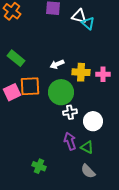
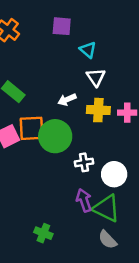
white triangle: (79, 16) -> (96, 77), moved, turned 42
cyan triangle: (88, 23) -> (88, 50), moved
green circle: (61, 92) -> (55, 136), moved
green triangle: (87, 147) -> (106, 208), size x1.6

